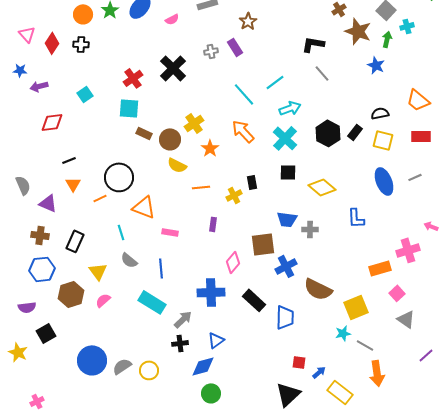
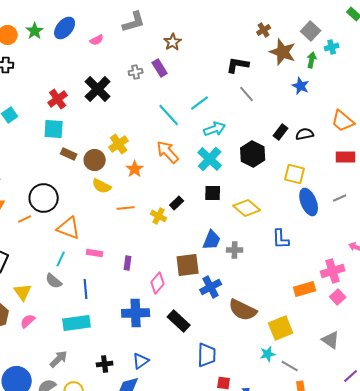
black rectangle: (355, 132) -> (281, 132), moved
yellow square: (383, 140) -> (295, 174), moved
black rectangle: (252, 182) -> (177, 203), turned 56
yellow cross: (234, 195) -> (159, 216), turned -35
blue trapezoid: (287, 219) -> (212, 240), turned -75
purple rectangle: (213, 224) -> (128, 263), moved
cyan line: (121, 232) -> (61, 259), moved, turned 42
pink square: (397, 293) -> (338, 297), moved
cyan rectangle: (152, 302) -> (77, 323), turned -40
blue trapezoid: (285, 317) -> (207, 355), moved
gray arrow: (183, 319) -> (59, 359), moved

